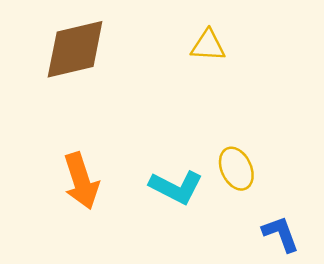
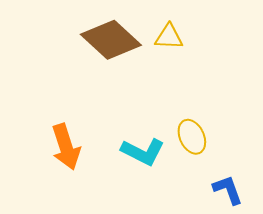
brown diamond: (75, 49) -> (111, 40), moved, turned 56

